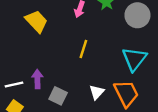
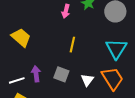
yellow trapezoid: (36, 21) -> (21, 37), moved
gray square: (58, 96) -> (61, 74), moved

